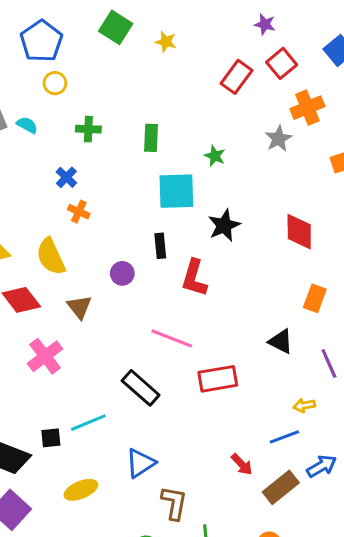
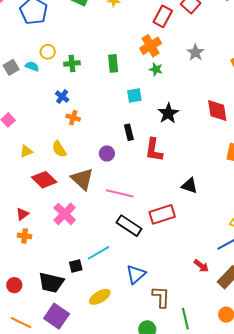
yellow circle: (55, 83) -> (48, 52), moved
orange cross: (307, 108) -> (151, 46), moved
cyan square: (176, 191) -> (134, 96), size x0.6
yellow semicircle: (51, 257) -> (59, 149), size x0.7
brown triangle: (79, 307) -> (82, 179), size x1.4
pink line: (172, 338) -> (120, 193), moved
black triangle: (281, 341) -> (189, 186), moved
red rectangle: (218, 379) -> (162, 214), moved

